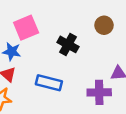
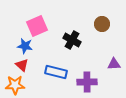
purple cross: (99, 92) -> (87, 82), moved

